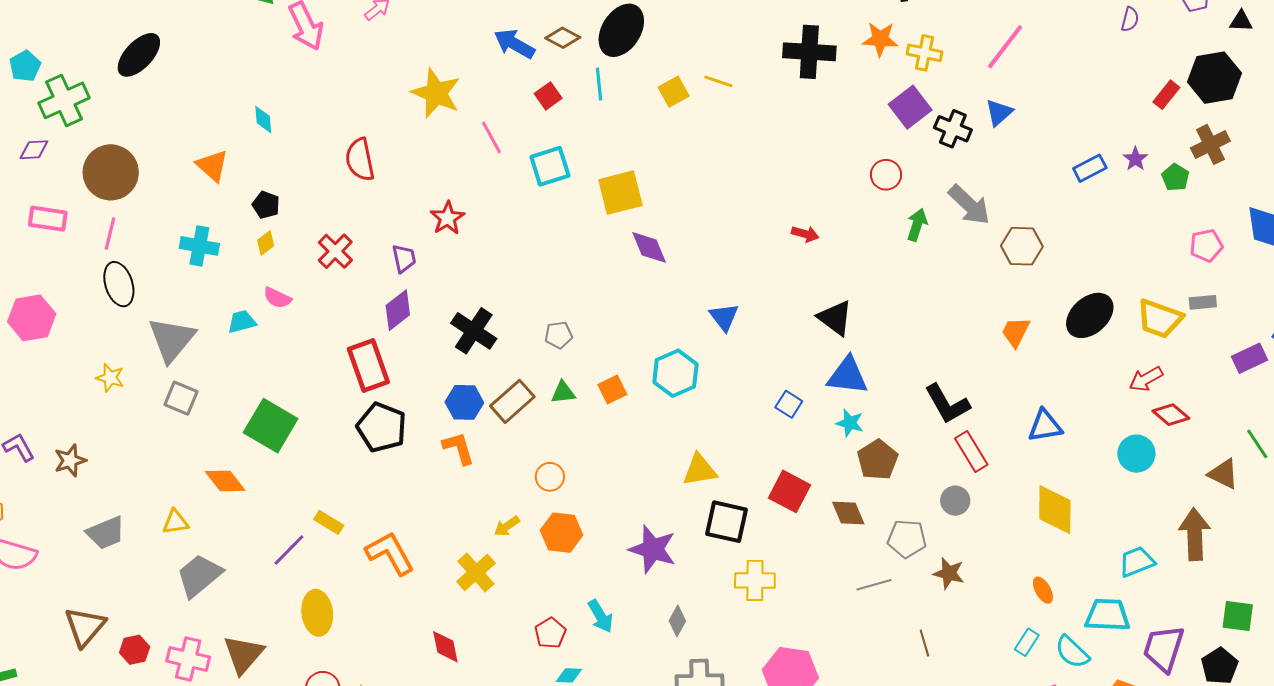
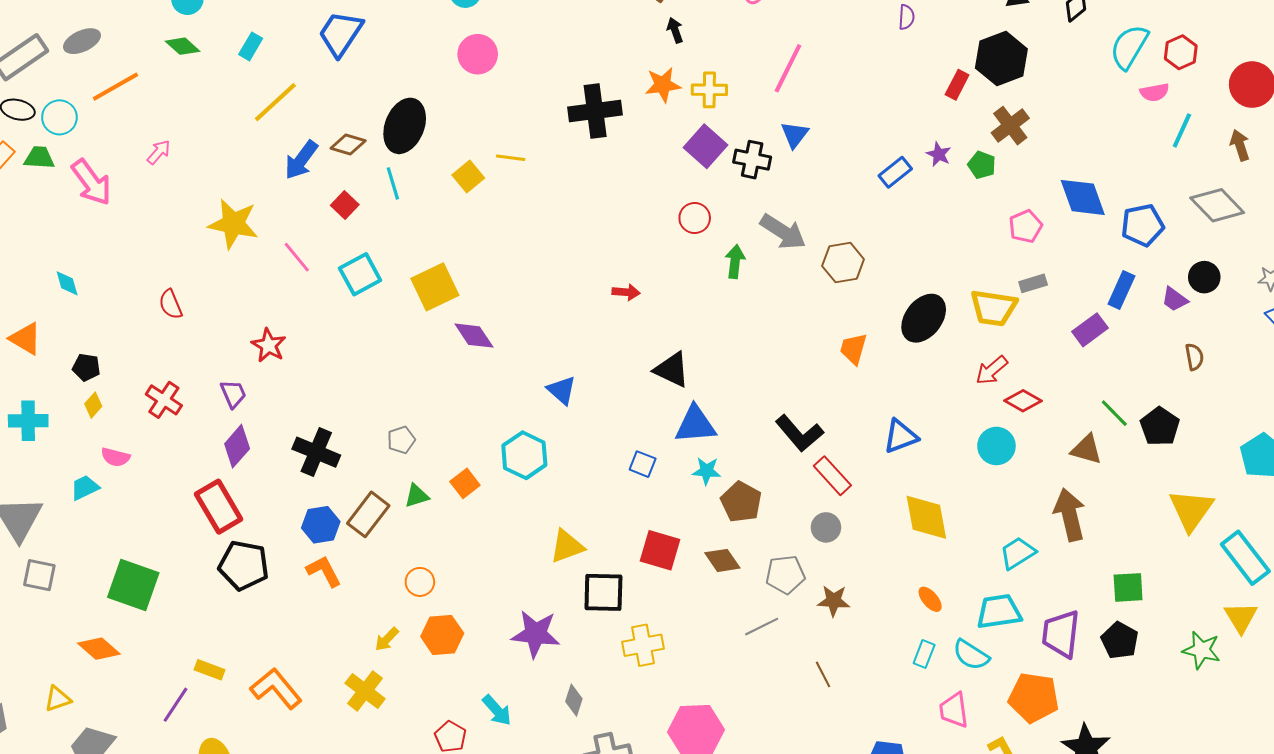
blue arrow: (514, 44) -> (301, 160), turned -72
red semicircle: (360, 160) -> (171, 304), size x0.7

